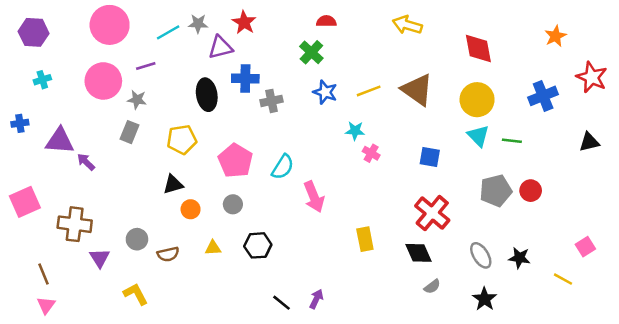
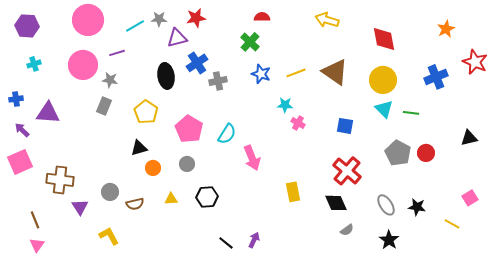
red star: (244, 22) -> (196, 18), turned 30
blue cross: (245, 78) -> (197, 63), turned -35
yellow pentagon: (182, 140) -> (146, 112), turned -30
black triangle: (589, 142) -> (469, 138), moved
purple arrow: (86, 162) -> (22, 130), moved
gray pentagon: (496, 191) -> (398, 153), turned -30

